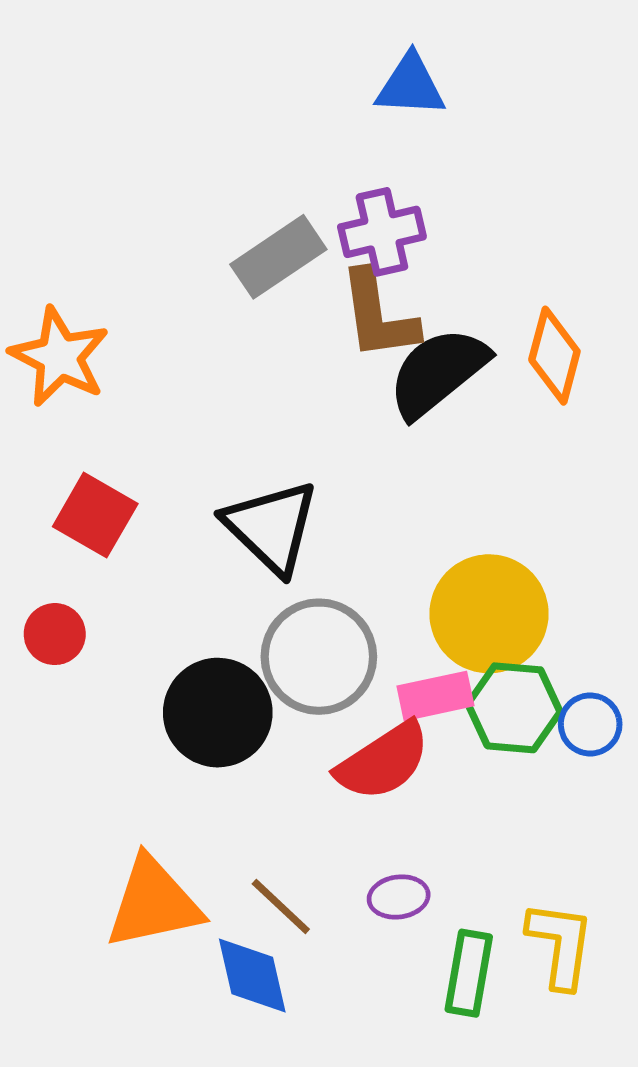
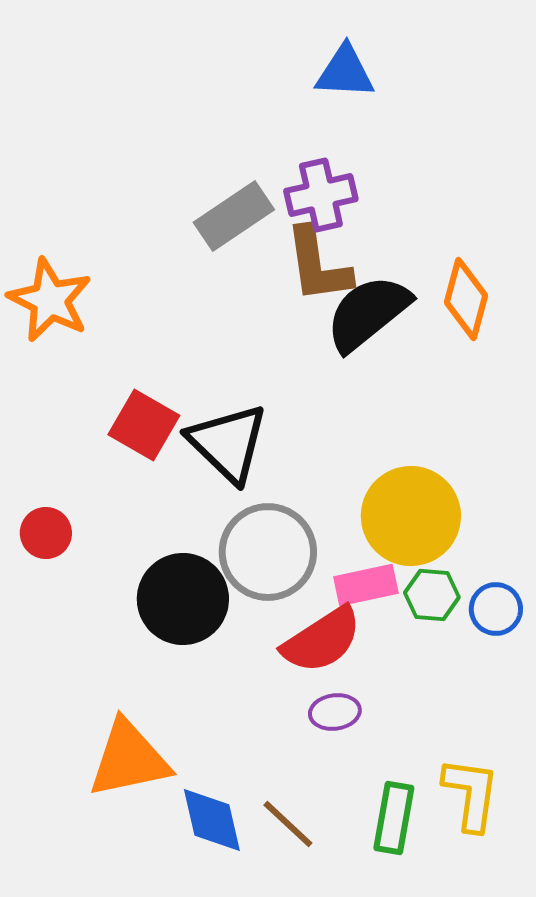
red square: (95, 515) -> (144, 425), moved
green hexagon: (514, 708) -> (432, 595), size x0.7
purple ellipse: (399, 897) -> (335, 712), moved
brown line: (281, 907) -> (288, 824), moved

